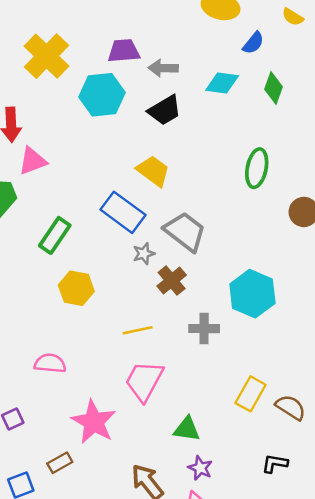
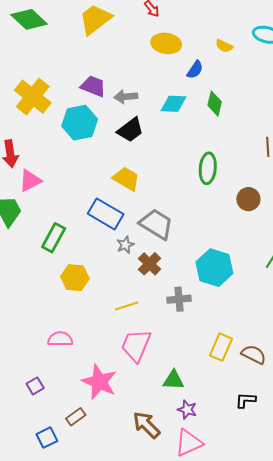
purple trapezoid: (124, 51) -> (93, 86), turned 32

